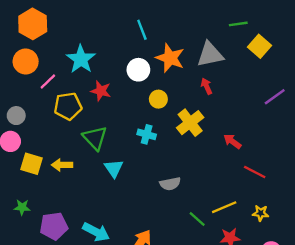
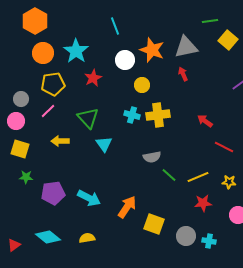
cyan line: (142, 30) -> (115, 26), moved
orange circle: (26, 62) -> (43, 53), moved
pink line: (48, 81) -> (48, 111), moved
red star: (101, 91) -> (93, 78), turned 30
yellow pentagon: (68, 106) -> (53, 84), moved
yellow cross: (190, 123) -> (158, 115), moved, turned 30
yellow square: (31, 164) -> (20, 149), moved
green line: (197, 219) -> (169, 175), moved

